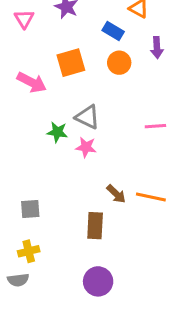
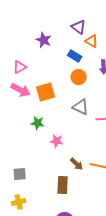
pink triangle: (24, 19) -> (20, 67), moved, turned 32
orange square: (71, 63) -> (46, 92), moved
gray triangle: (88, 117) -> (81, 107), moved
pink star: (86, 147) -> (57, 141), moved

